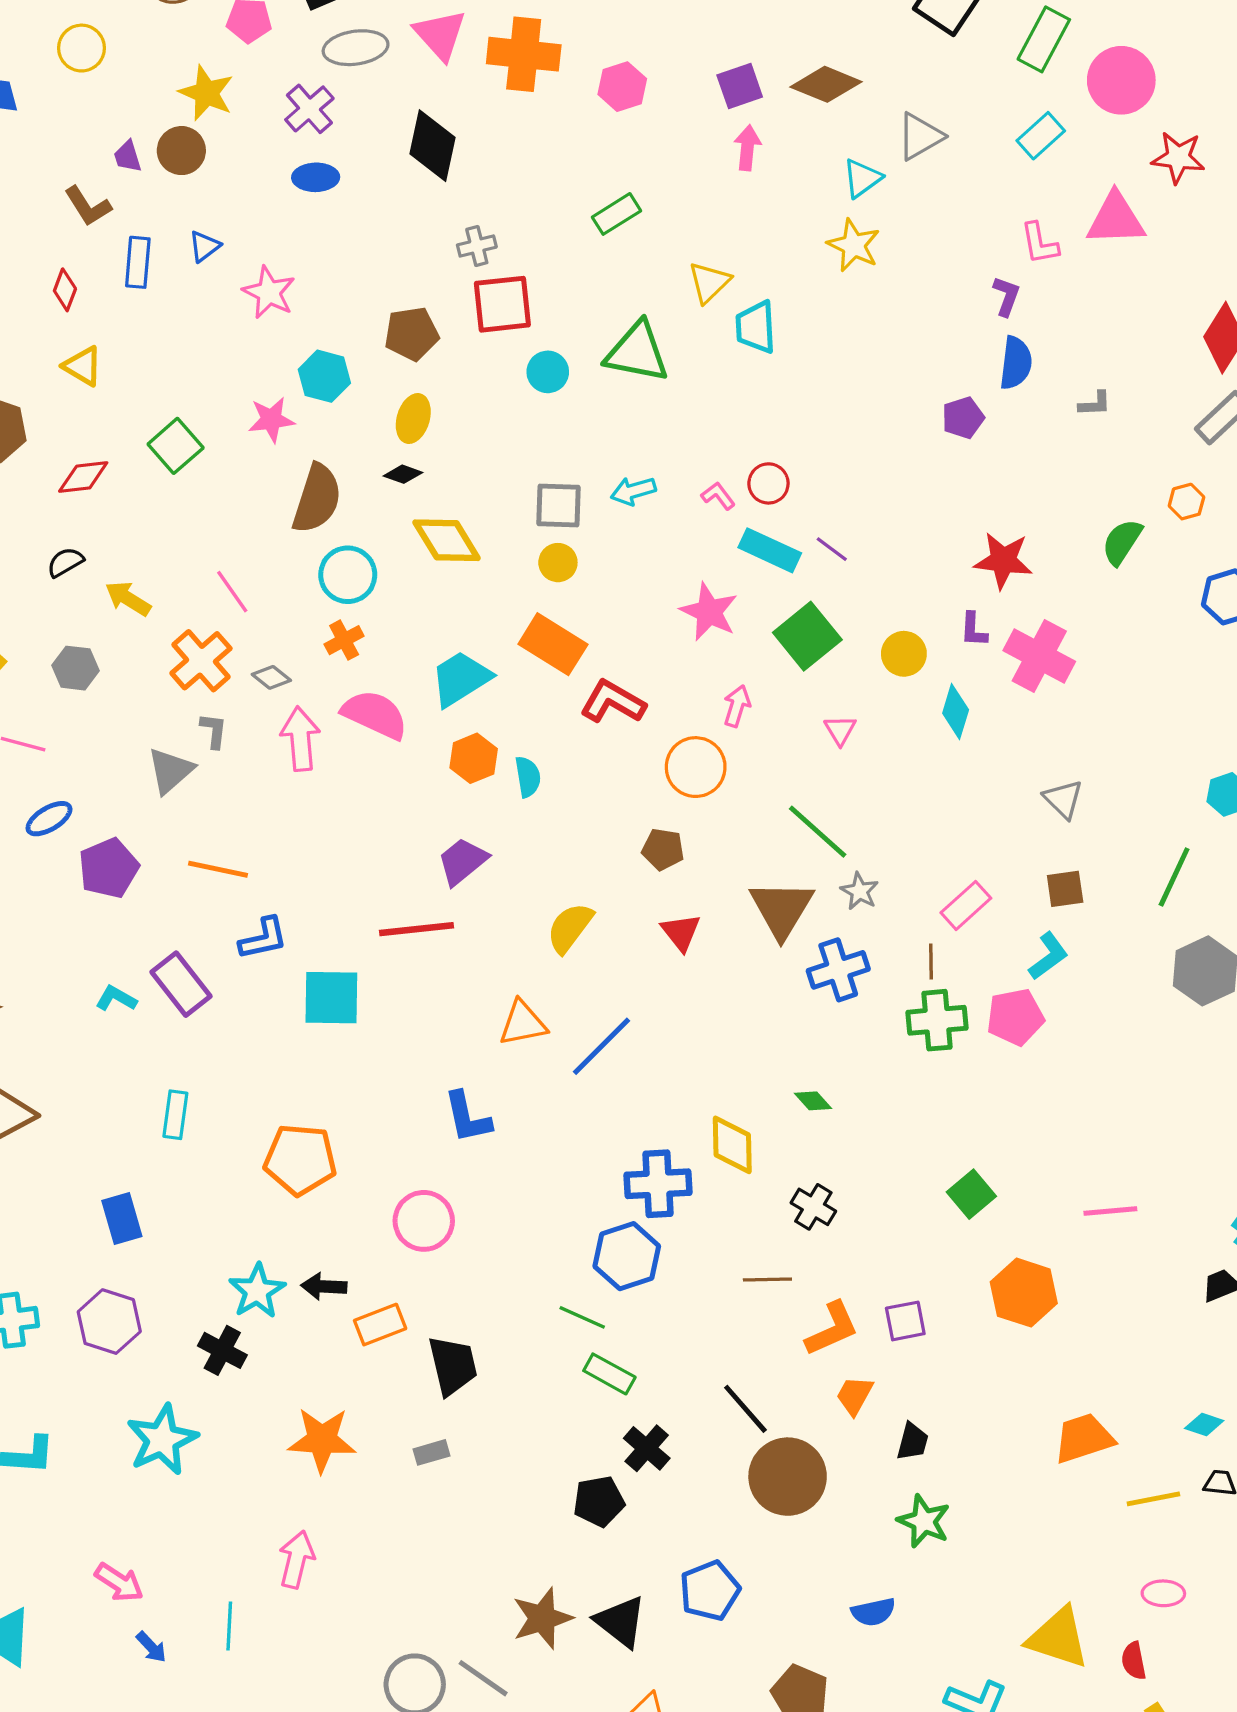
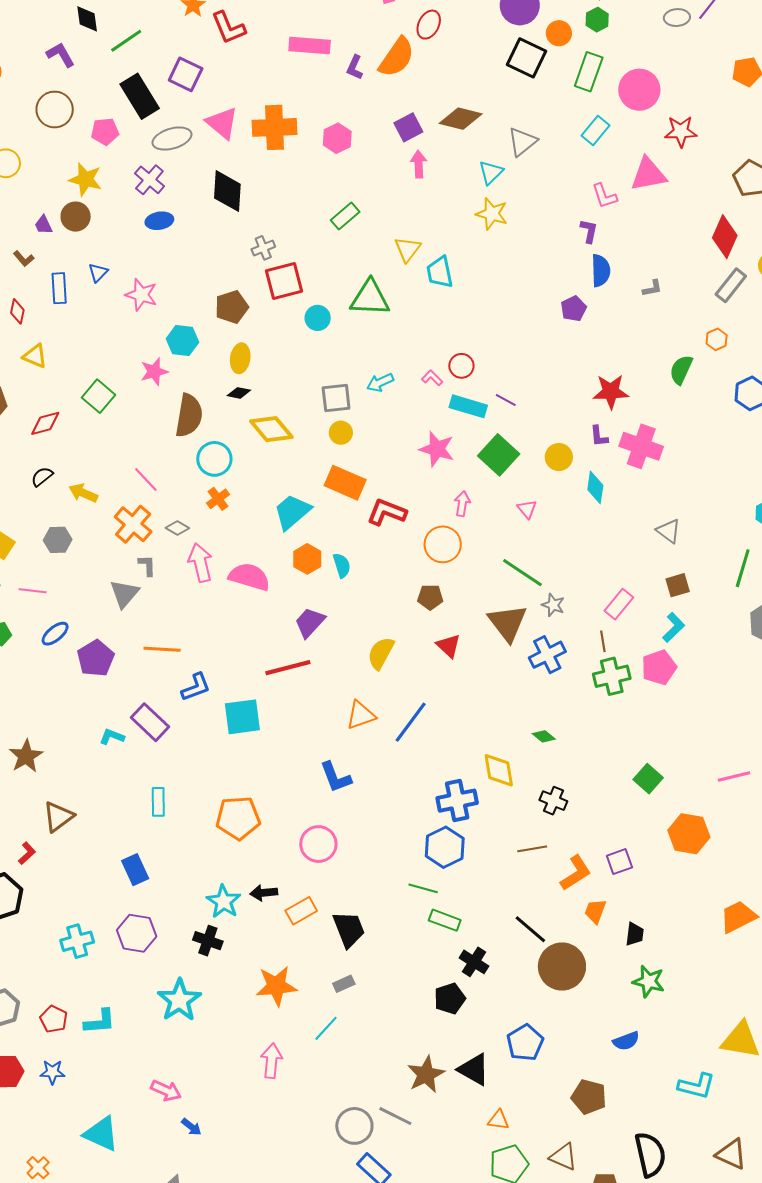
brown L-shape: (88, 206) -> (24, 259), size x0.7
pink semicircle: (375, 715) -> (249, 577), moved
cyan line: (229, 1626) -> (326, 1028), moved, turned 48

